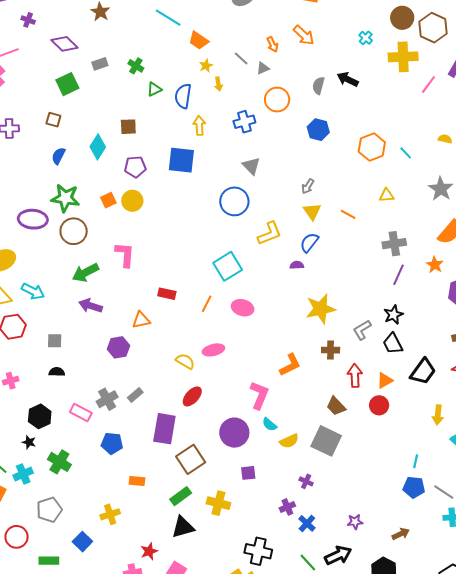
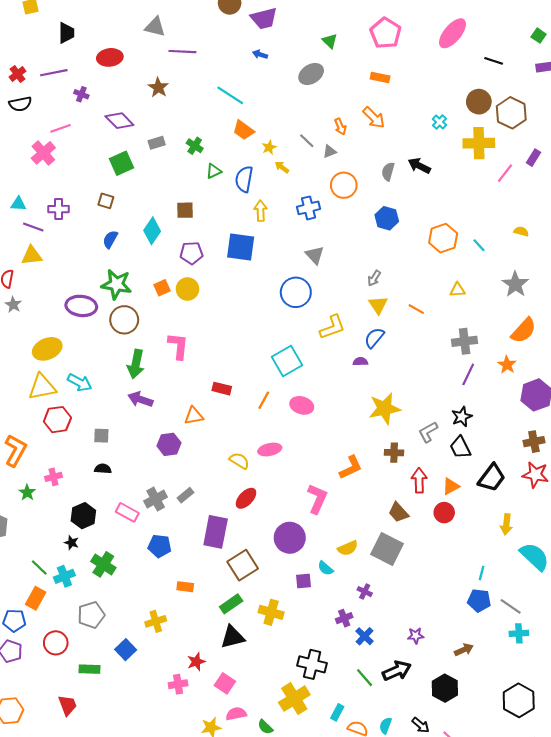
orange trapezoid: (199, 40) -> (243, 130), moved
yellow arrow: (218, 84) -> (282, 167), turned 136
green arrow: (85, 273) -> (136, 364), turned -52
cyan semicircle: (270, 424) -> (325, 568), moved

